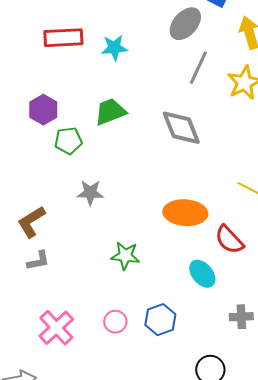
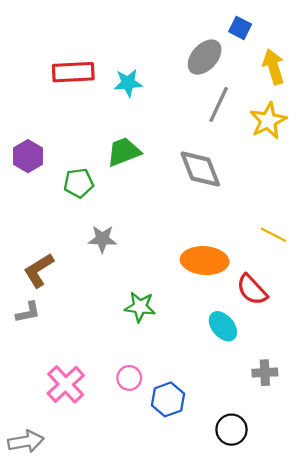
purple hexagon: (43, 110) -> (28, 156), moved
gray L-shape: (38, 261) -> (28, 312), moved
blue hexagon: (160, 320) -> (168, 399), moved

